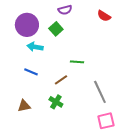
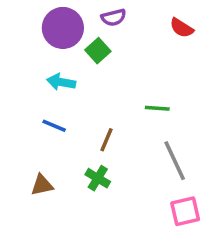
purple circle: (27, 25) -> (63, 28), moved
green line: (77, 62) -> (157, 108), moved
brown line: (61, 80) -> (107, 140), turned -32

